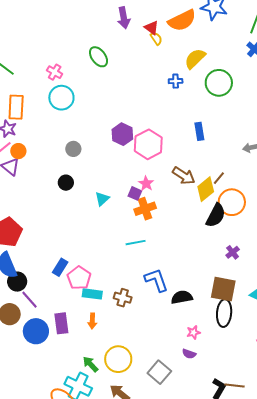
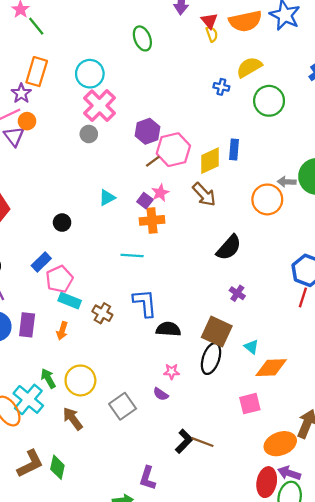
pink cross: (55, 72) -> (99, 106), moved, size x1.8
brown line: (219, 178) -> (153, 161), moved
black circle: (66, 183) -> (62, 223), moved
yellow diamond: (206, 189) -> (210, 161), moved
orange circle: (232, 202) -> (267, 199), moved
purple cross: (233, 252) -> (237, 293), turned -32

